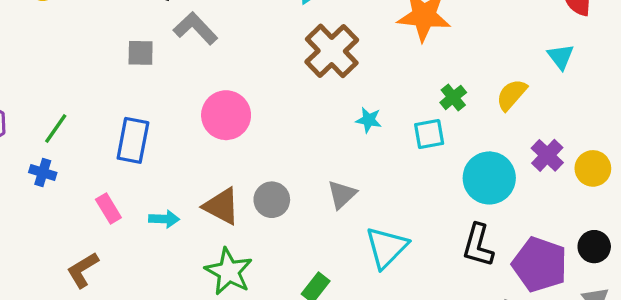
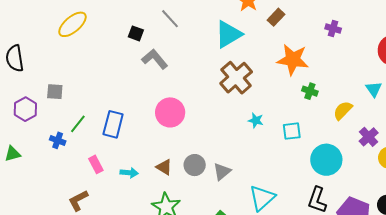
gray square: (141, 53) -> (55, 92), moved
green cross: (453, 97) -> (310, 91), moved, turned -35
green line: (56, 128) -> (78, 124), moved
purple cross: (547, 155) -> (369, 137), moved
gray triangle: (342, 195) -> (222, 172), moved
brown triangle: (222, 206) -> (164, 167), size x0.7

